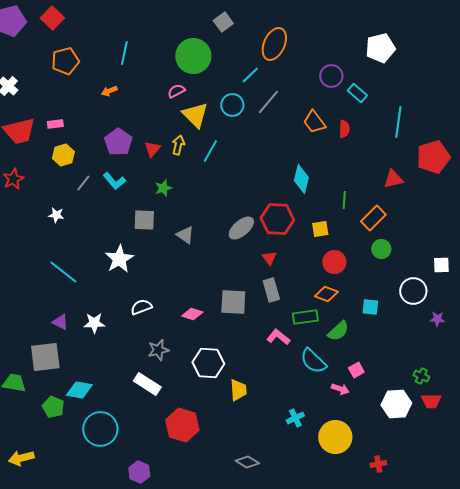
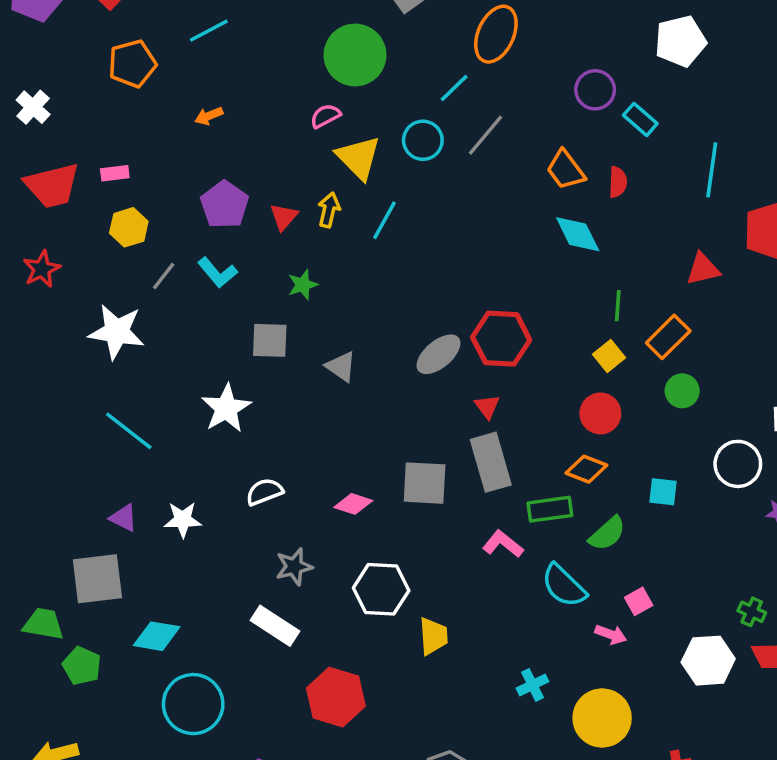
cyan line: (124, 53) -> (209, 31), moved, turned 50
cyan diamond: (301, 179) -> (578, 234), moved, turned -40
white star: (56, 215) -> (117, 332), size x2.0
yellow square: (320, 229) -> (609, 356), moved, turned -30
gray rectangle: (271, 290) -> (491, 462), size x1.4
green pentagon: (53, 407) -> (82, 666), moved

